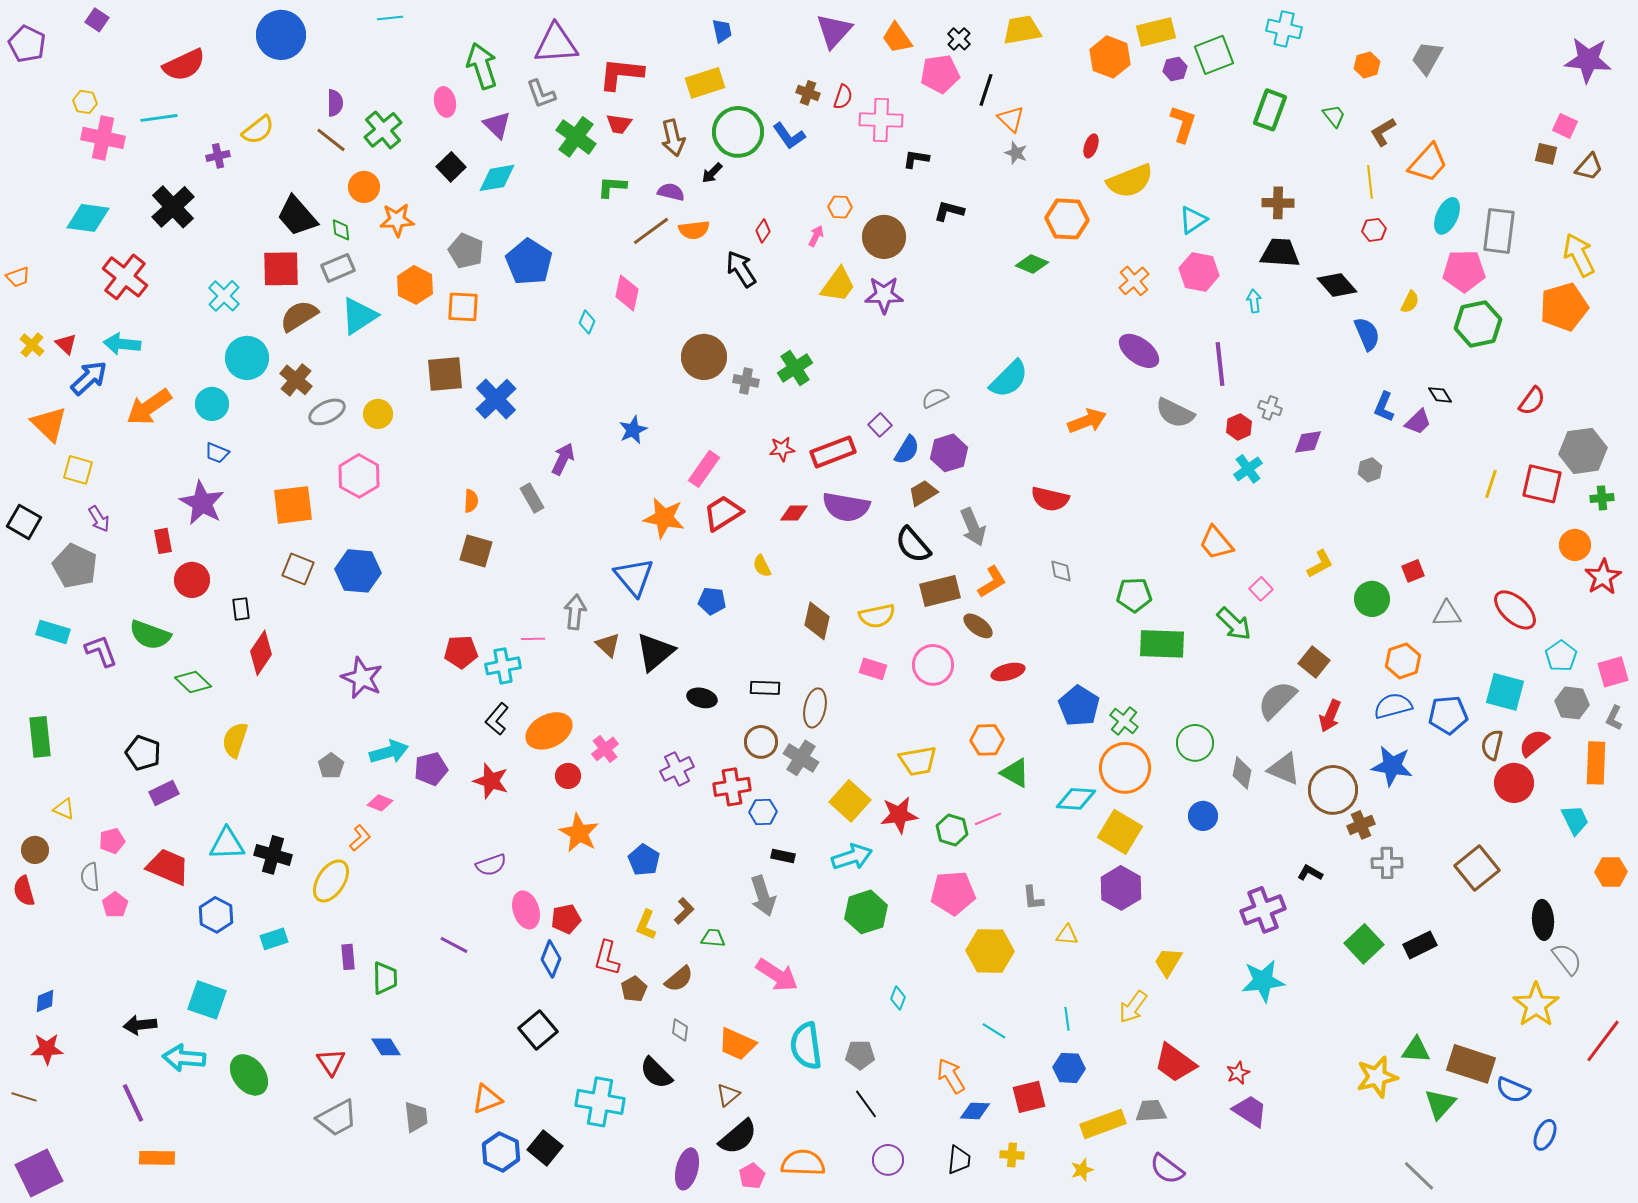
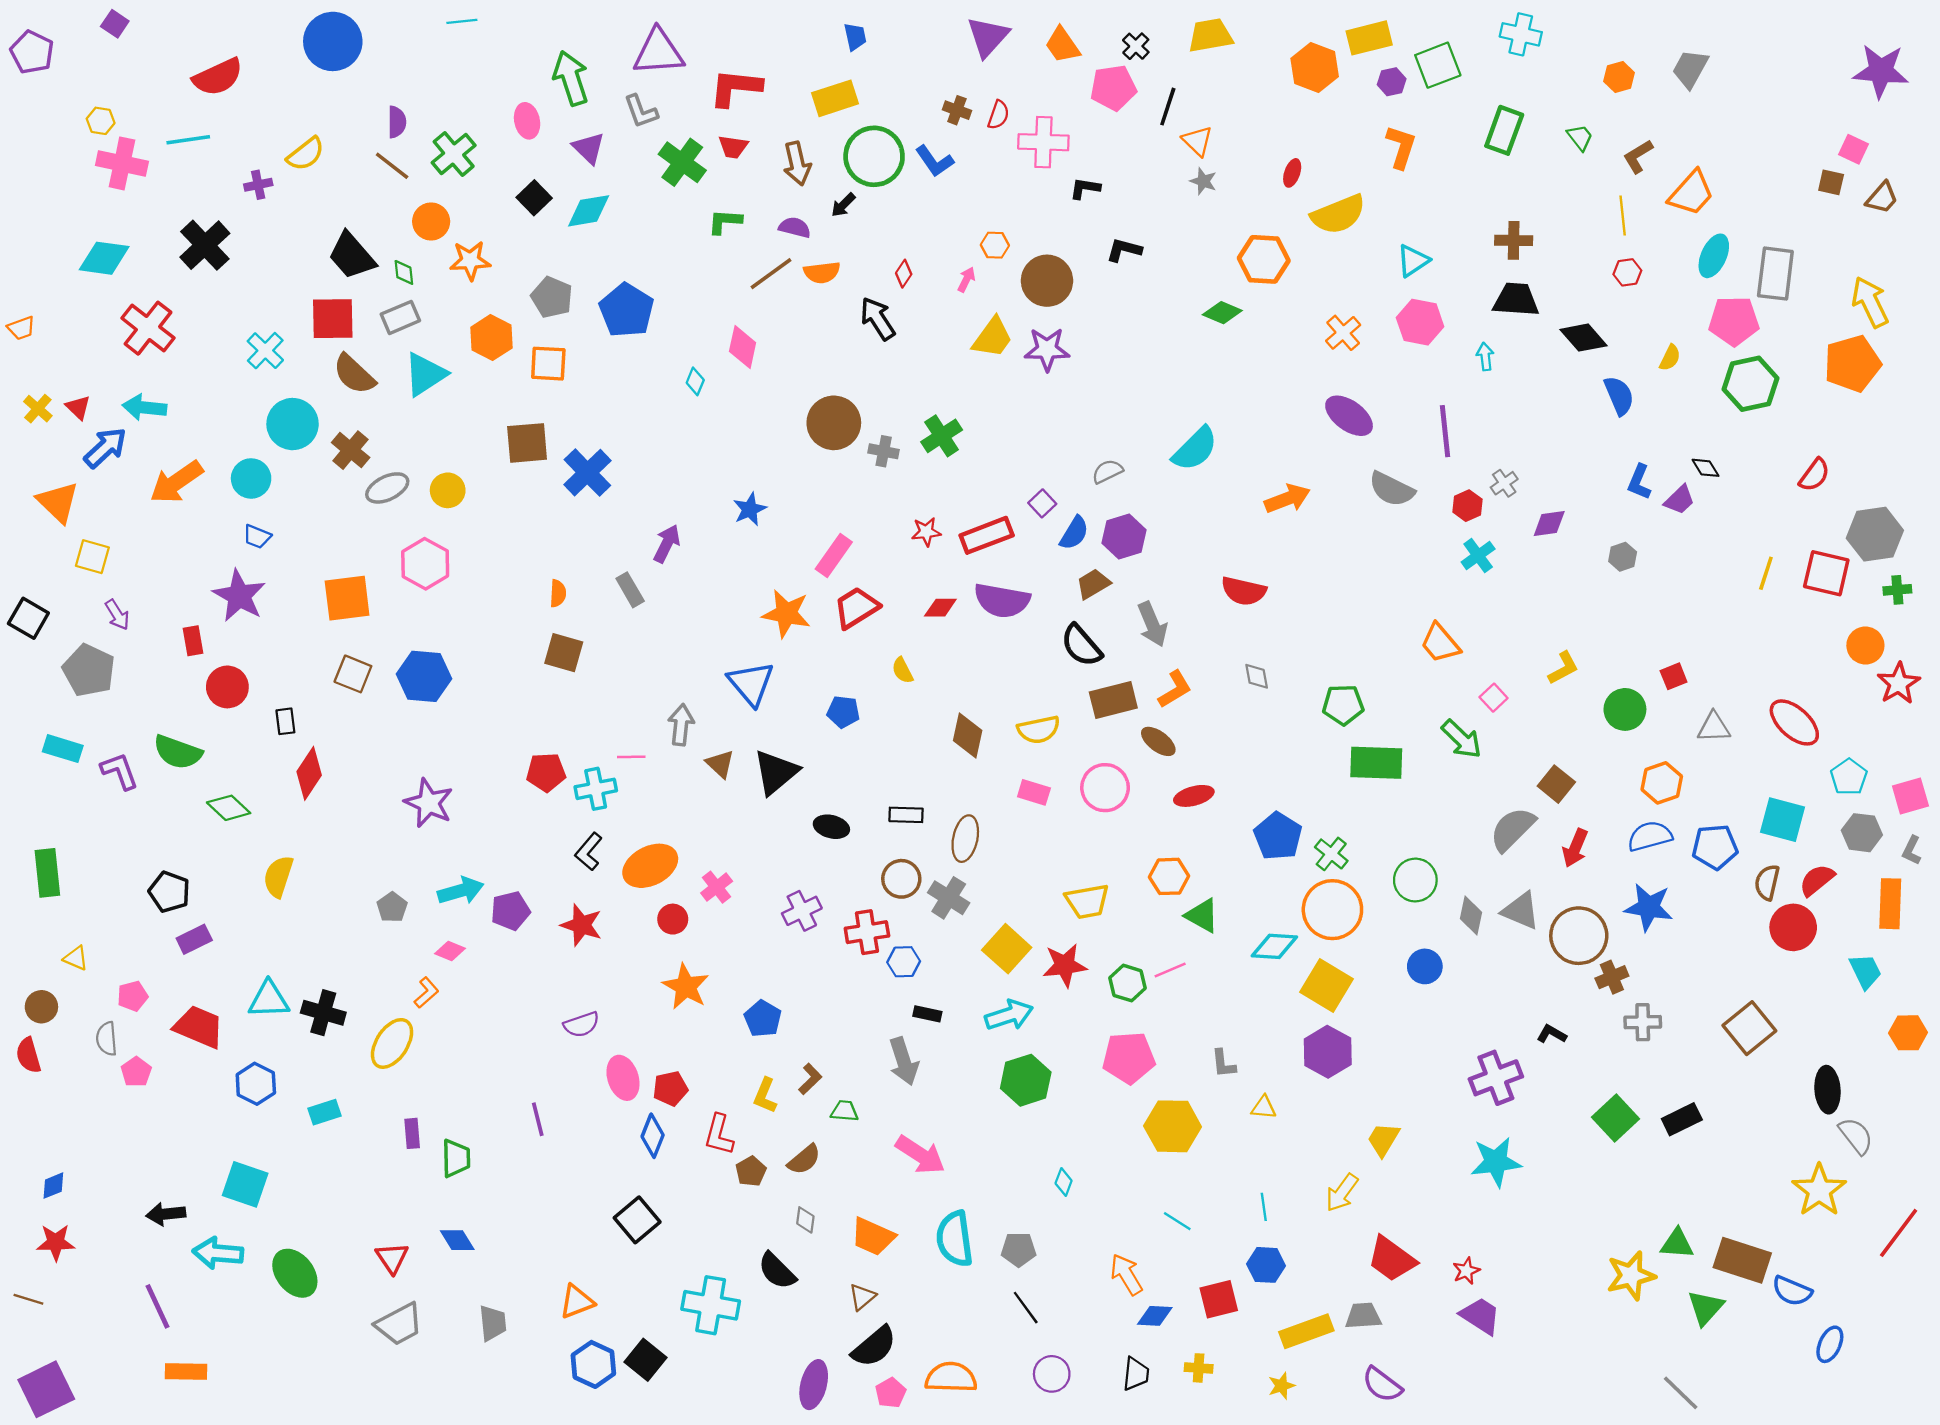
brown semicircle: (299, 316) -> (354, 374), turned -105
gray cross: (1270, 408) -> (1504, 483), turned 35
purple line: (454, 945) -> (538, 1119), turned 48

